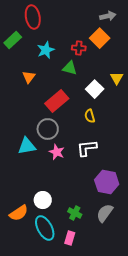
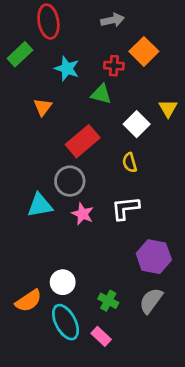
gray arrow: (108, 16) -> (113, 20), moved
cyan star: (46, 50) -> (67, 69), turned -30
pink rectangle: (70, 238) -> (101, 336), turned -64

